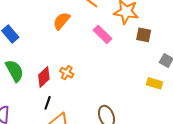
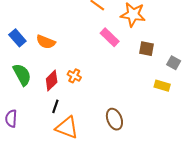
orange semicircle: (62, 21) -> (46, 42), moved, turned -108
brown square: (144, 35) -> (146, 49), moved

